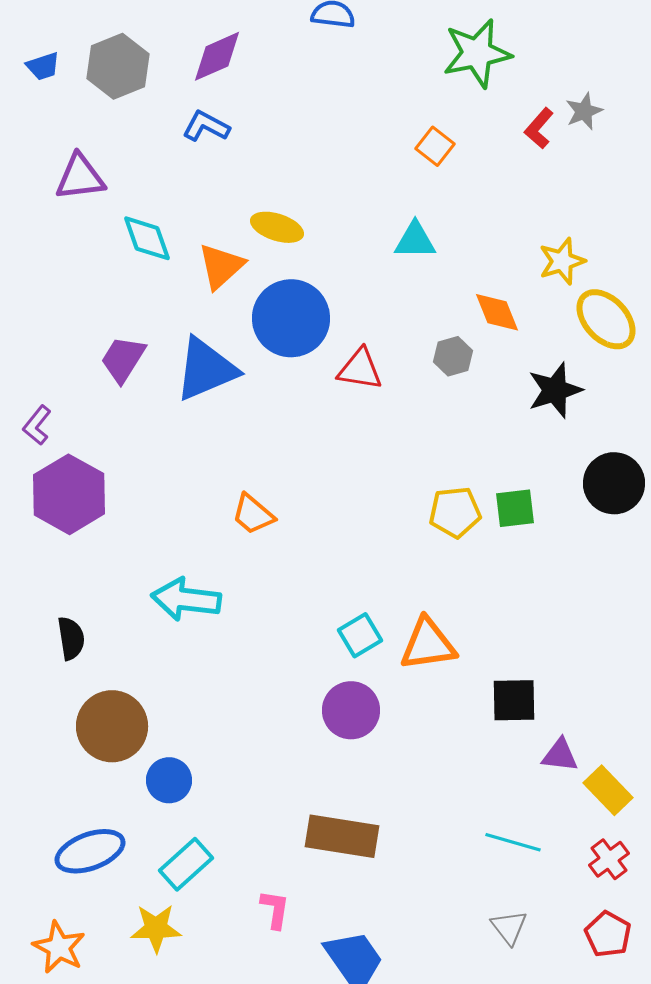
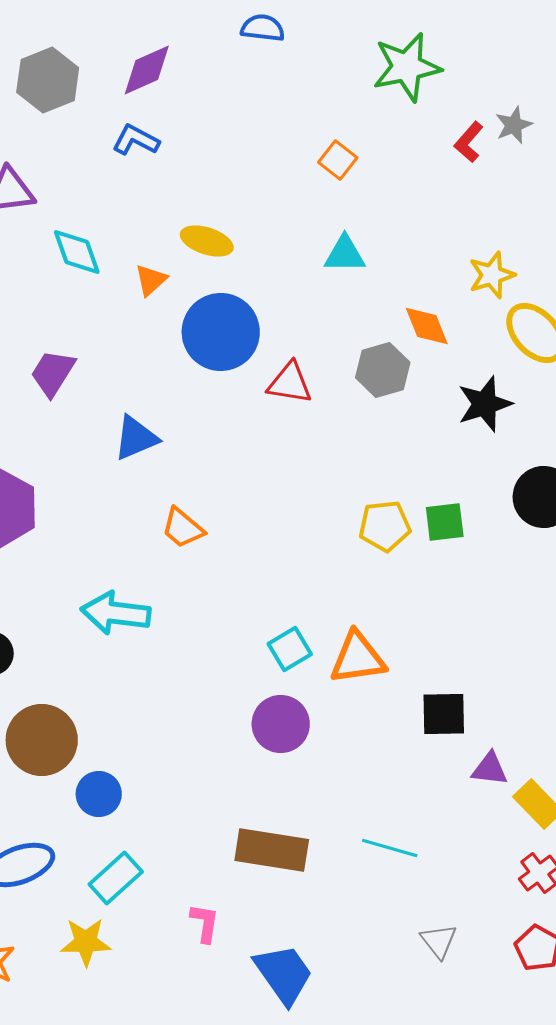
orange square: (435, 146) -> (338, 160), moved
orange triangle: (221, 266) -> (151, 280), size x0.7
gray hexagon: (453, 356) -> (383, 370), size x1.4
blue triangle: (206, 369) -> (136, 438), moved, size x0.7
cyan line: (513, 842) -> (390, 848), moved

